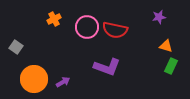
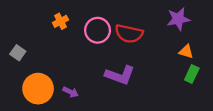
purple star: (159, 17) -> (178, 19), size x1.5
purple arrow: (63, 82) -> (71, 92), turned 56

